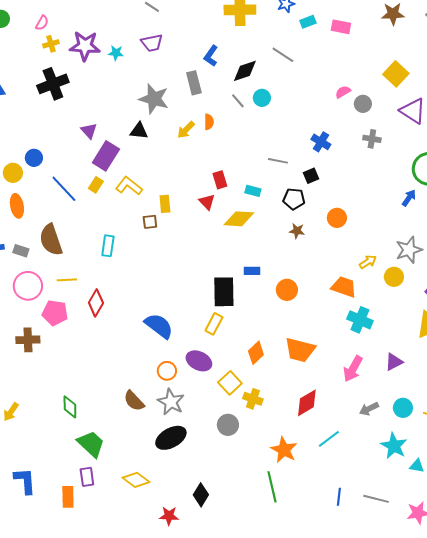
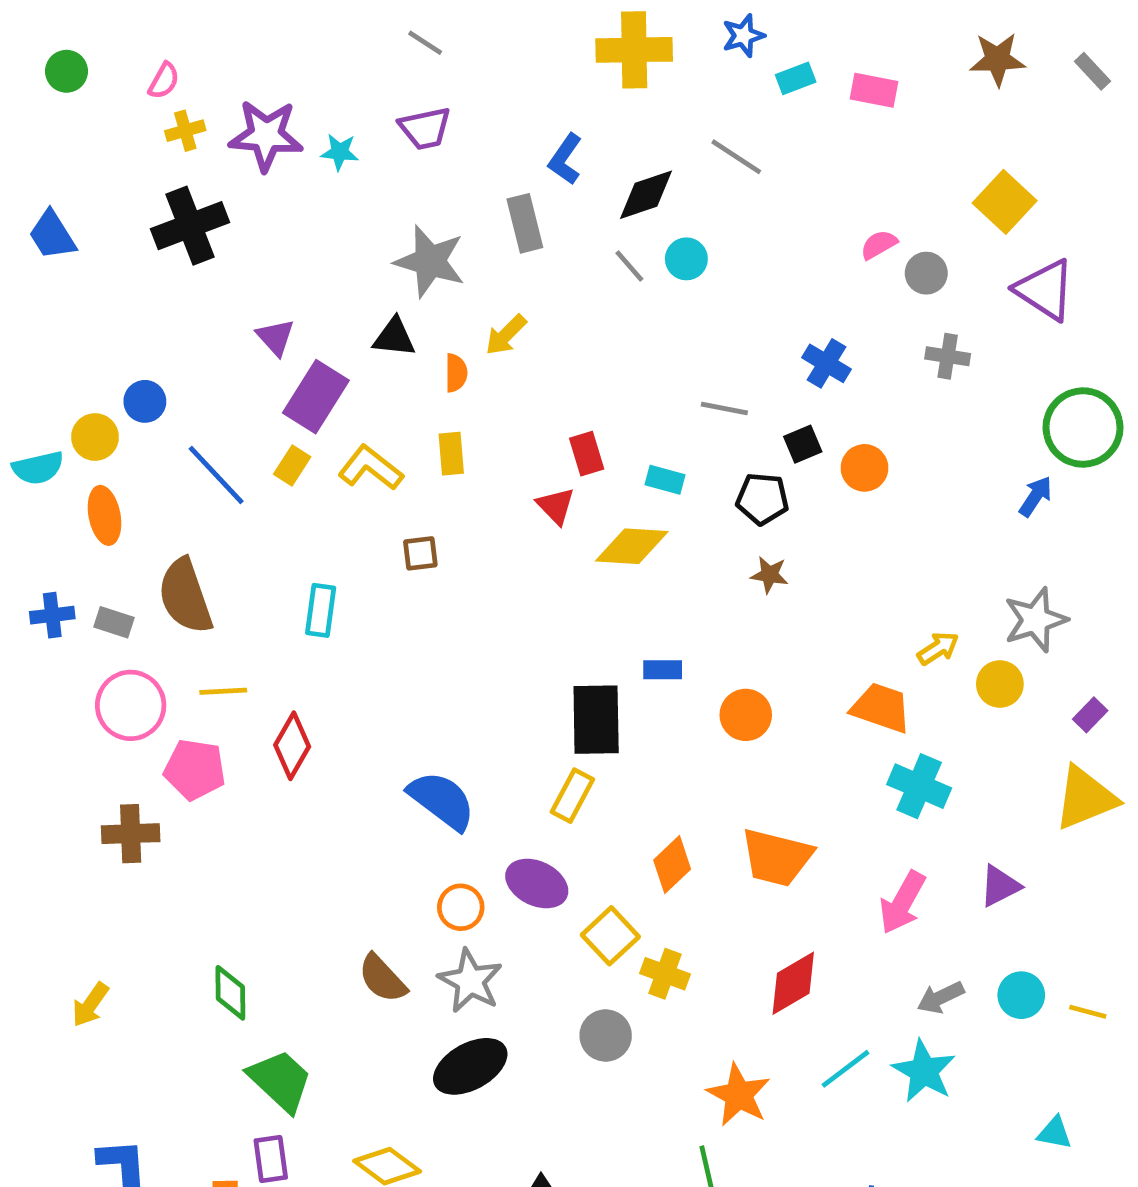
orange semicircle: (209, 122) -> (456, 373), moved
yellow rectangle: (165, 204) -> (451, 454), moved
orange circle: (337, 218) -> (864, 468), moved
cyan star: (394, 446) -> (924, 1071), moved

